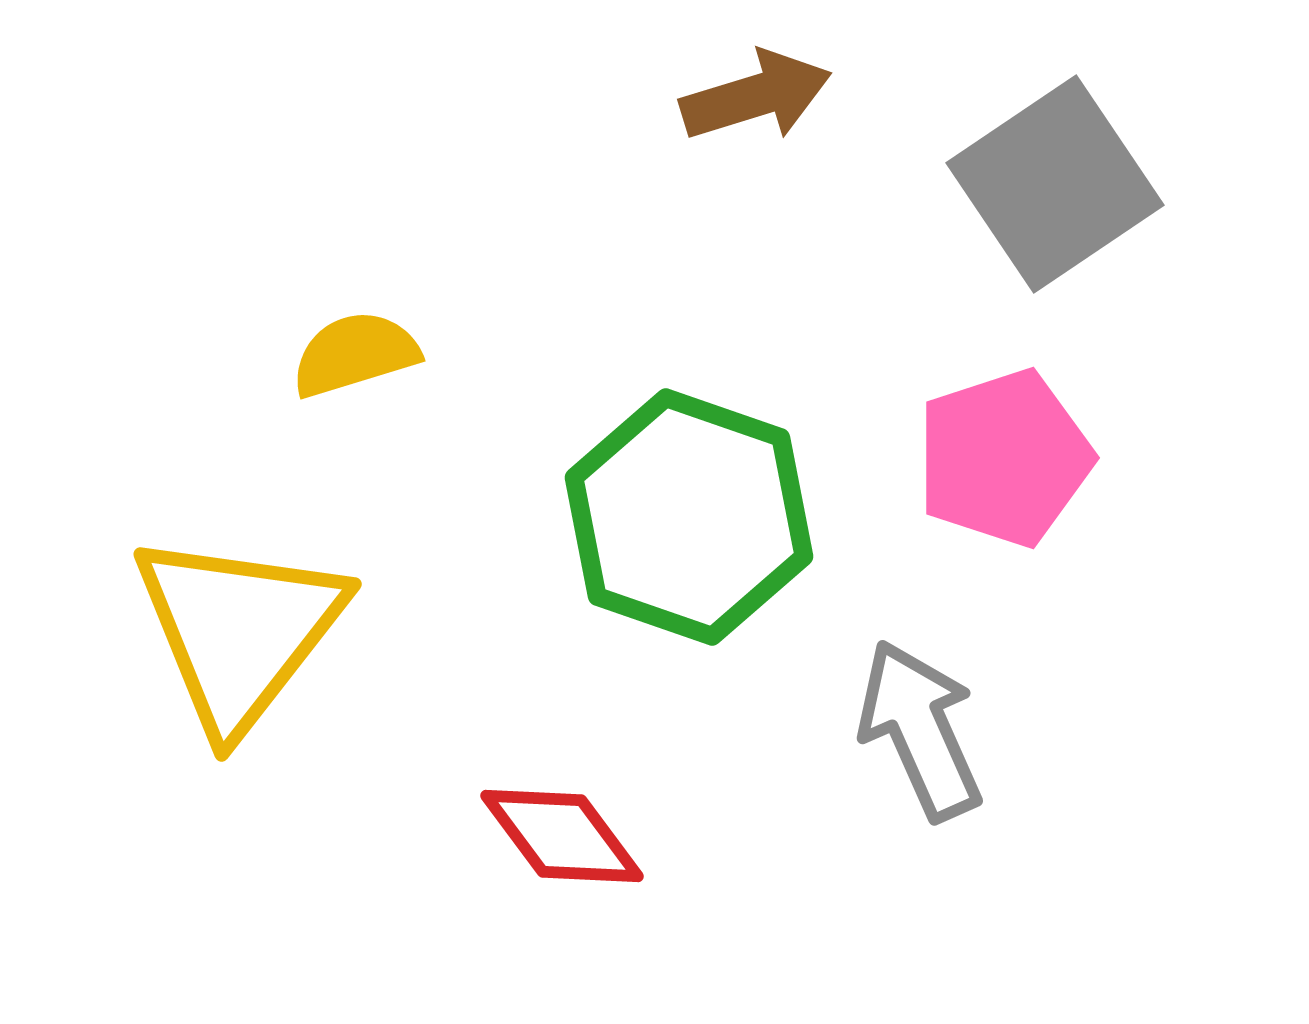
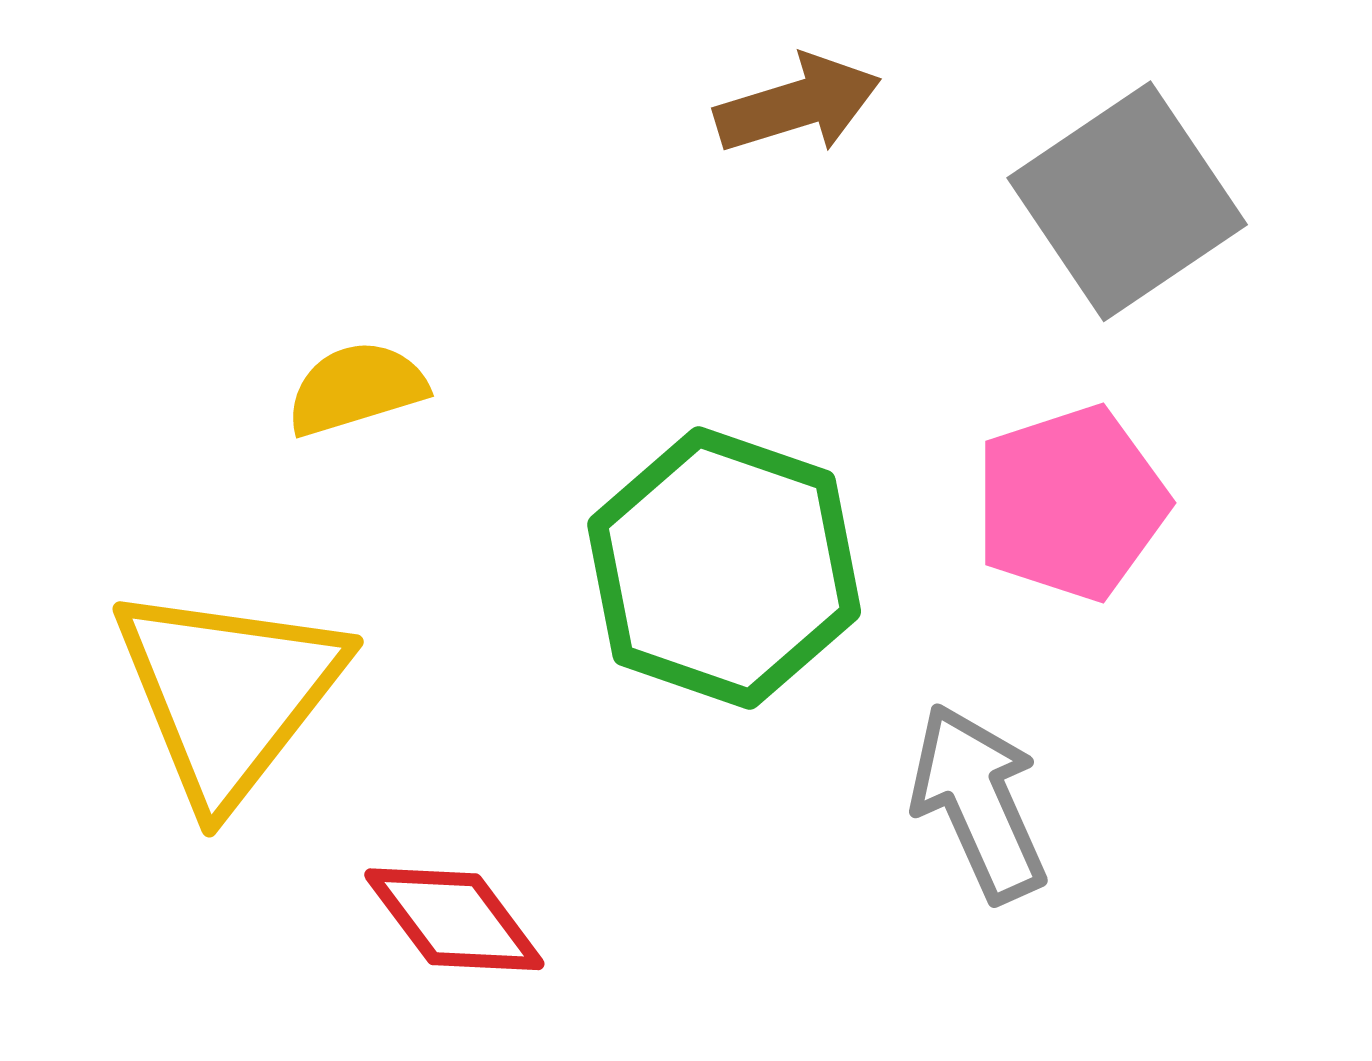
red diamond: (562, 836) -> (454, 919), moved

